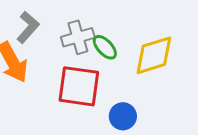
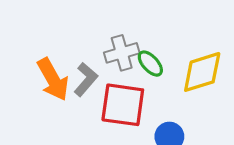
gray L-shape: (28, 27) -> (86, 79), moved

